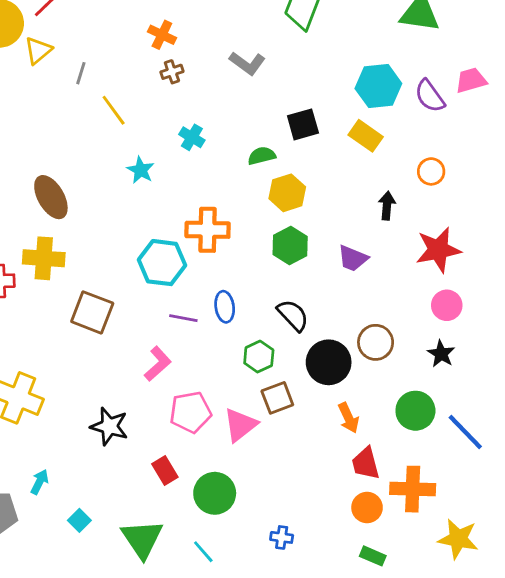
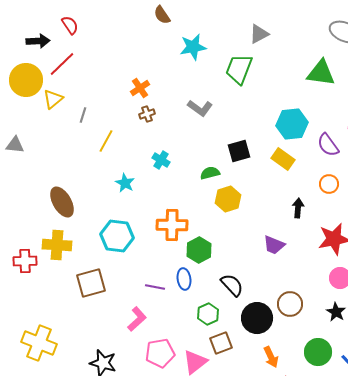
orange cross: (162, 35) -> (140, 88), turned 30
purple semicircle: (430, 96) -> (328, 145), moved
yellow line: (114, 110) -> (106, 141), turned 65
green hexagon: (290, 246) -> (199, 250), moved
cyan hexagon: (162, 263) -> (117, 236), moved
brown square: (92, 312) -> (91, 283), turned -36

